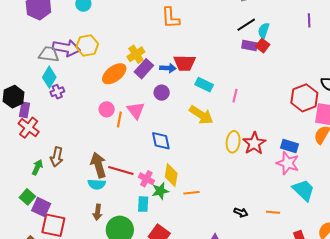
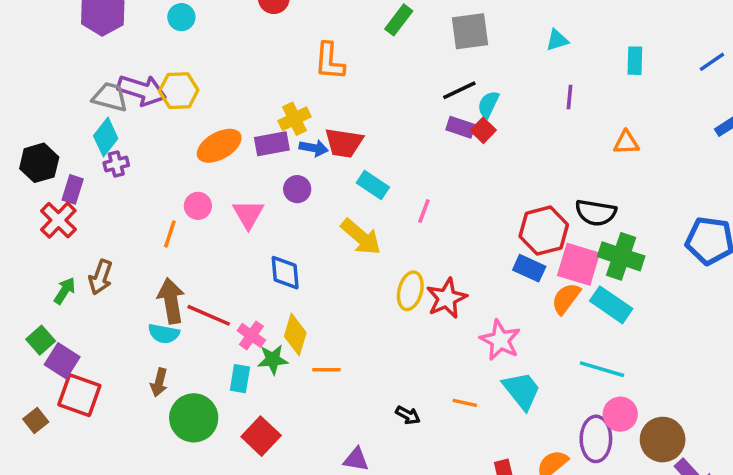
yellow cross: (136, 54) -> (294, 119), moved
purple rectangle: (144, 69) -> (272, 144), turned 30
purple rectangle: (24, 110) -> (73, 189), moved
orange line: (119, 120) -> (170, 234), moved
blue rectangle: (290, 146) -> (529, 268), moved
orange line: (273, 212) -> (465, 403), moved

